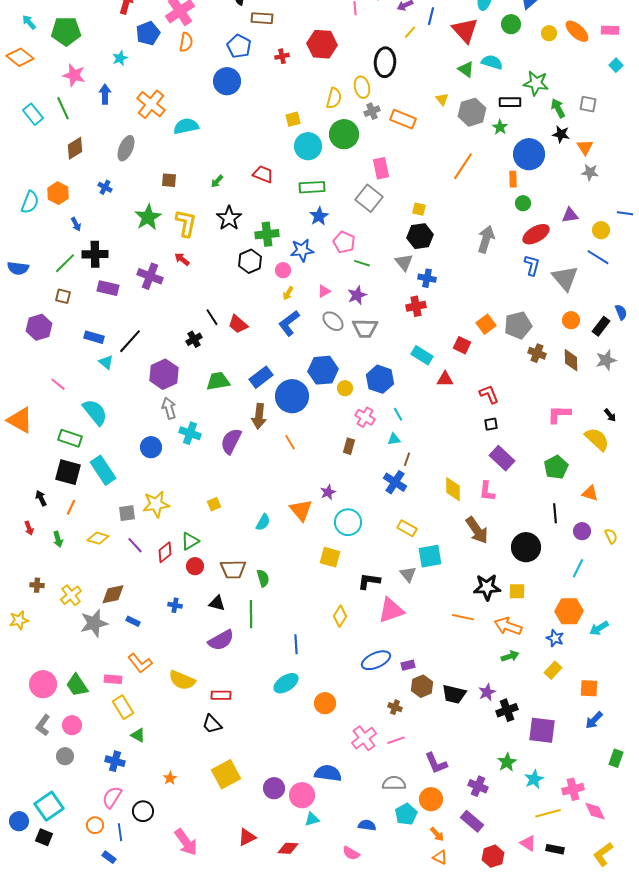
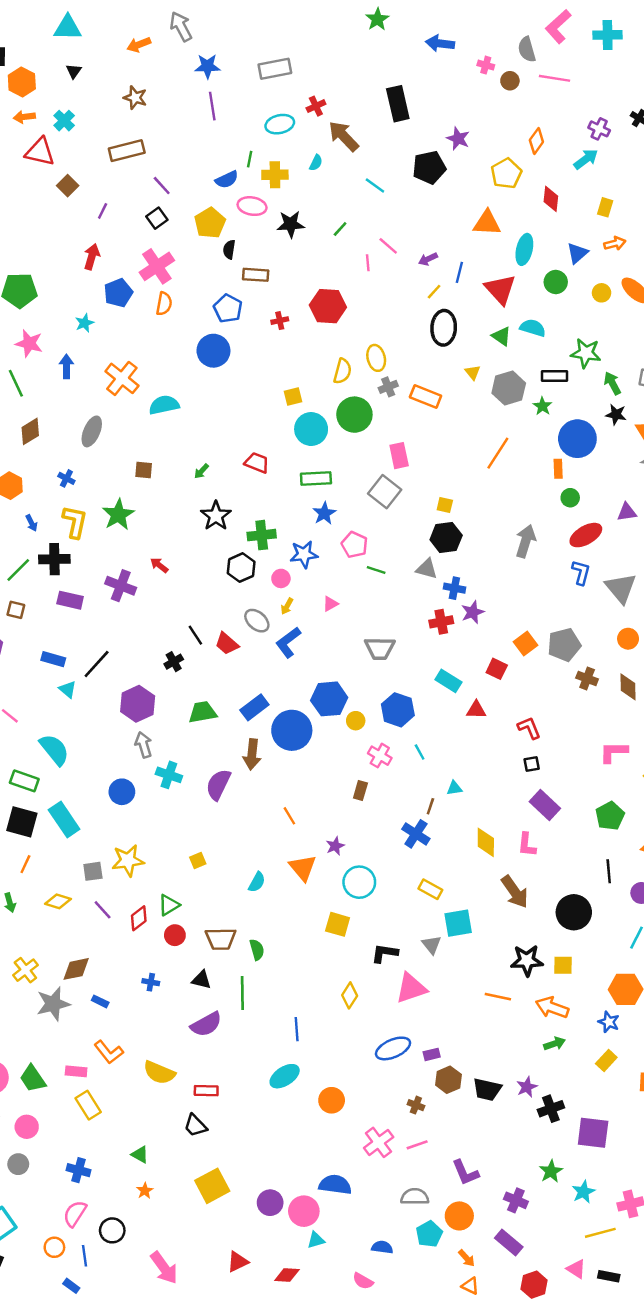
black ellipse: (385, 62) -> (444, 328), moved
yellow L-shape: (186, 223) -> (75, 522), moved
gray triangle: (404, 262) -> (427, 569), turned -36
purple star: (357, 295) -> (473, 612), moved
gray ellipse: (333, 321) -> (257, 621), moved
cyan triangle: (394, 439) -> (454, 788), moved
orange line: (290, 442) -> (289, 816), moved
green triangle: (138, 735) -> (140, 1154), moved

